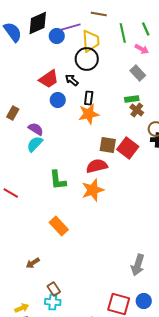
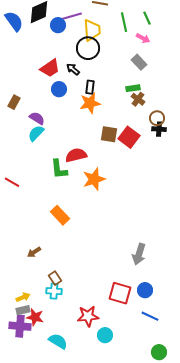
red semicircle: (97, 166) -> (76, 155), moved

